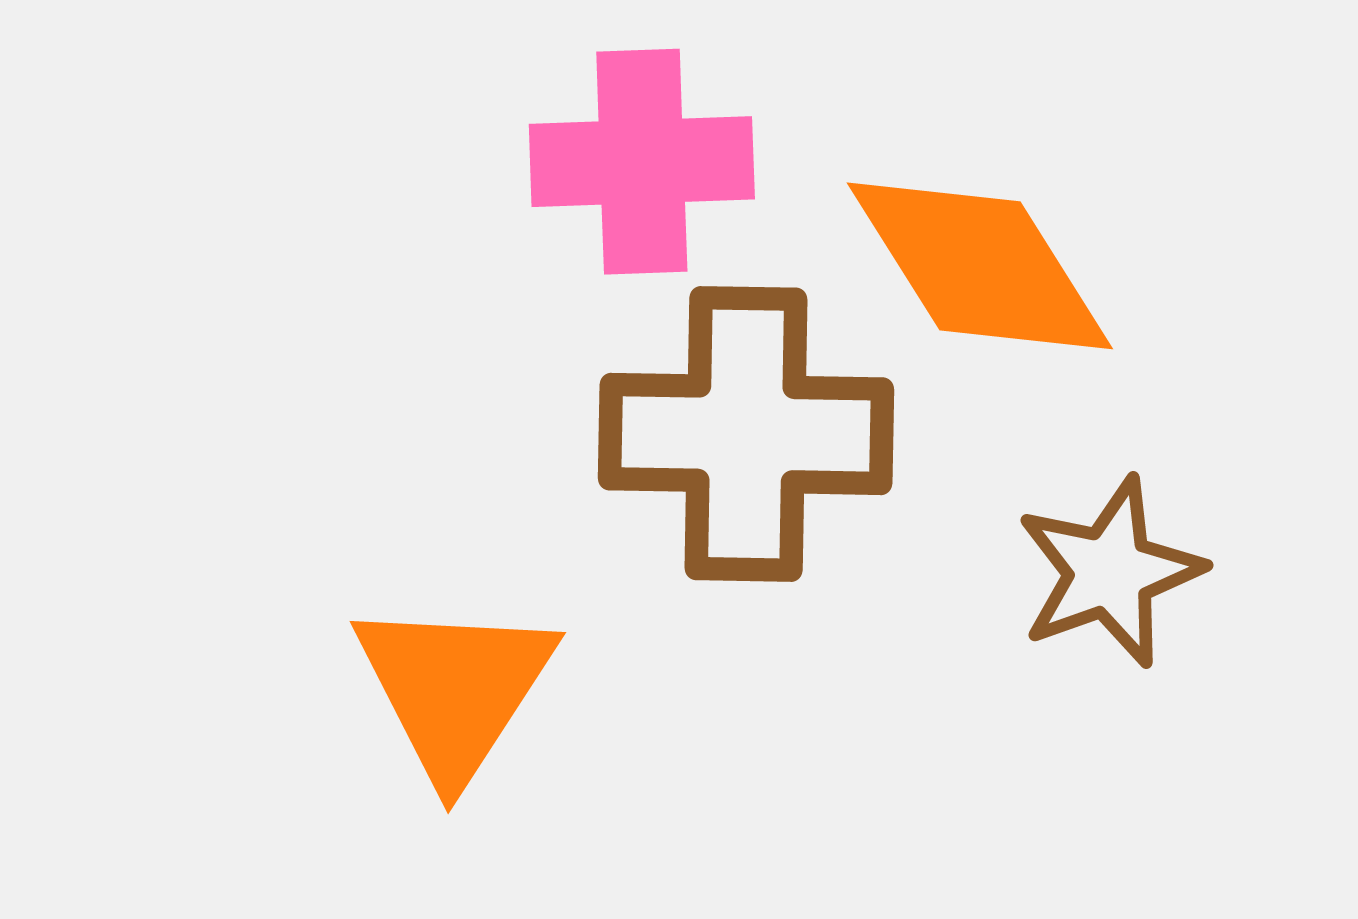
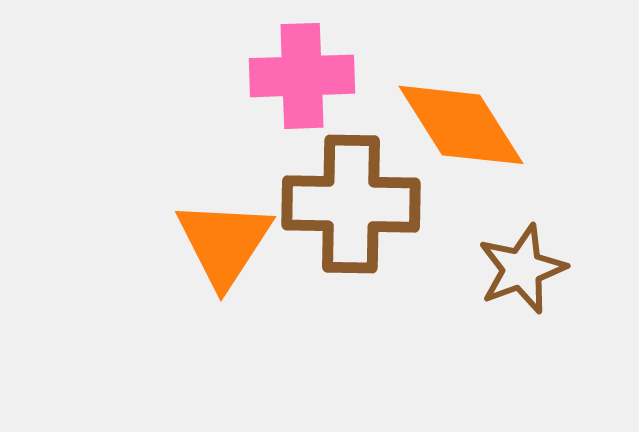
orange triangle: (455, 689) -> (224, 243), moved

